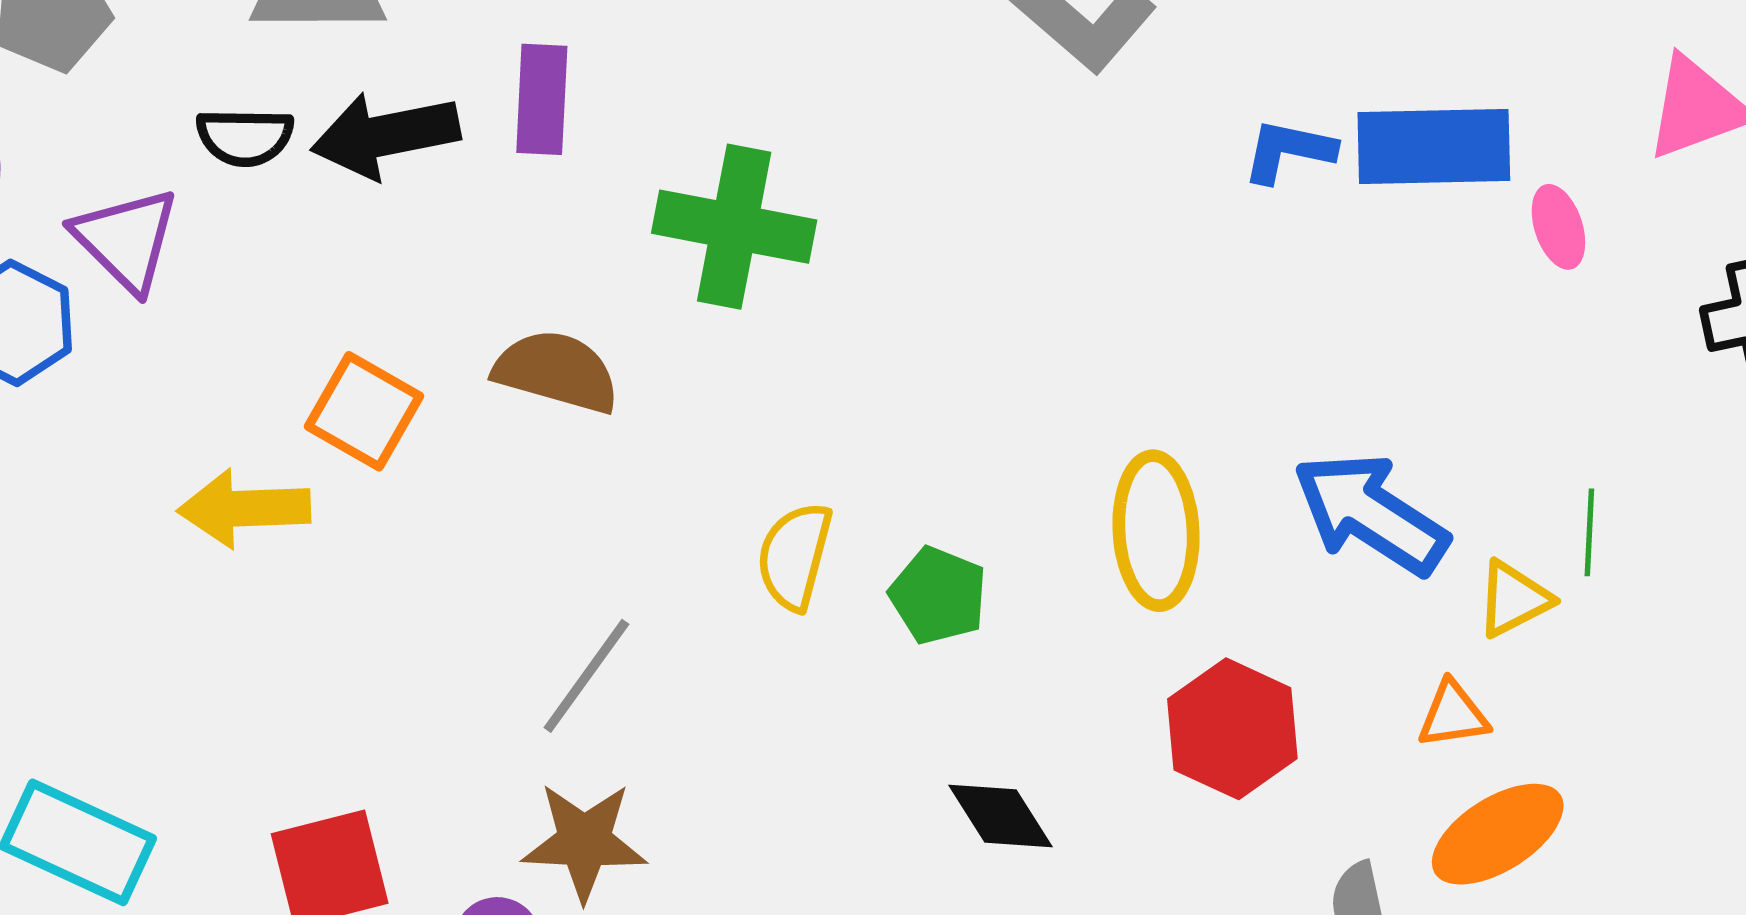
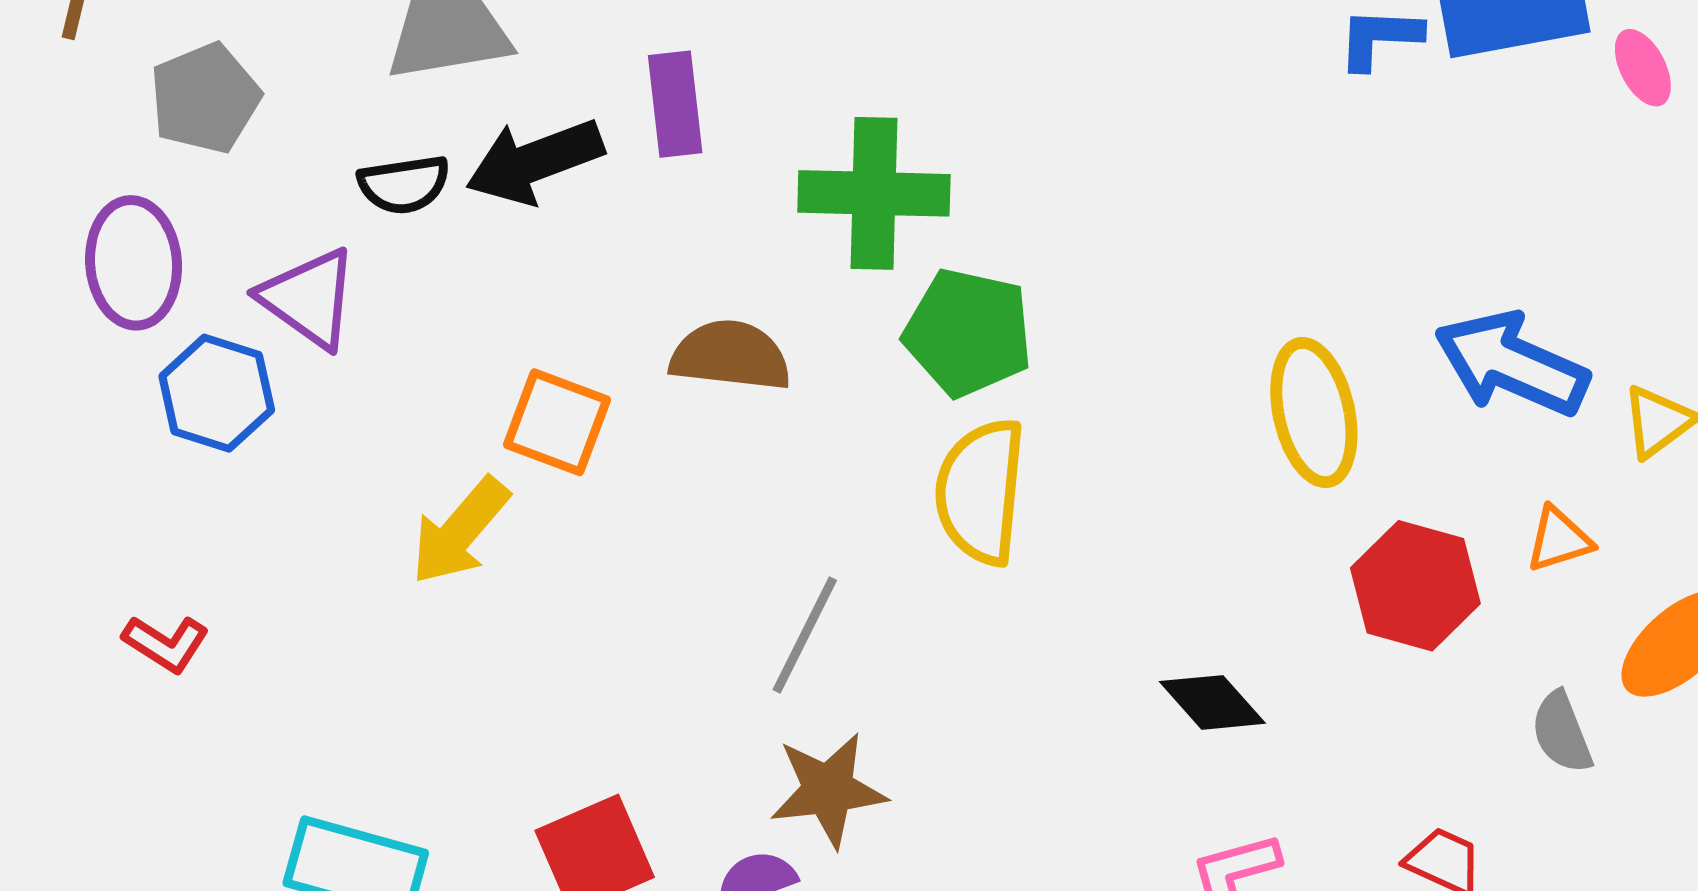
yellow arrow: (244, 508) -> (460, 531), turned -38
yellow semicircle: (794, 556) -> (981, 491), size x1.4
green pentagon: (938, 595) -> (968, 333), moved, size x1.4
orange triangle: (1453, 715) -> (1559, 539), moved

